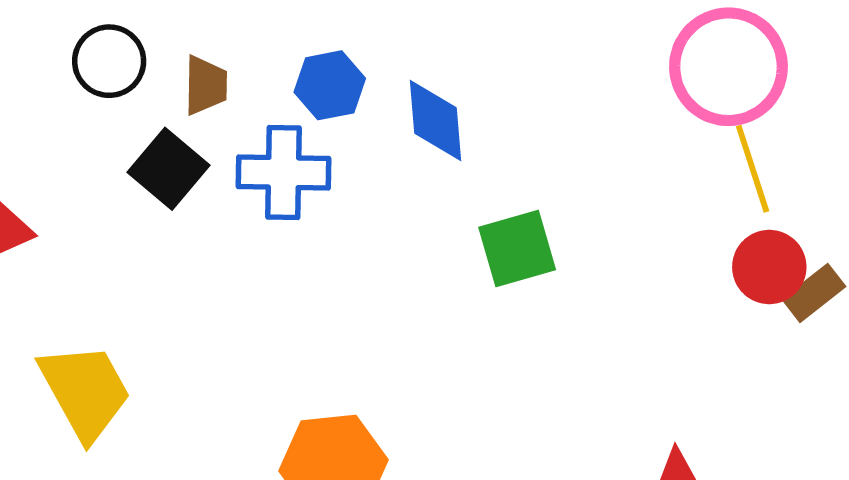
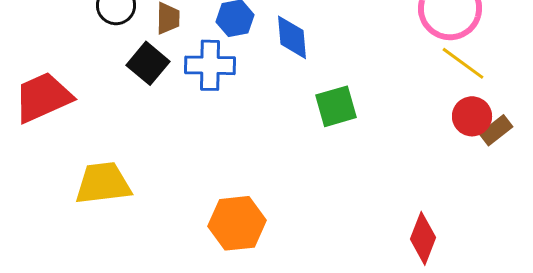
yellow line: (753, 169) -> (463, 63), turned -36
yellow trapezoid: (85, 391) -> (103, 183), turned -68

